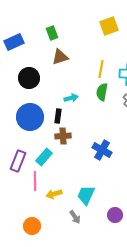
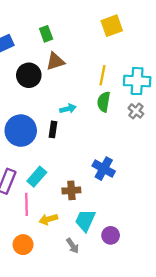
black circle: (29, 78) -> (29, 75), moved
brown cross: (63, 136) -> (71, 190), moved
purple circle: (115, 215) -> (111, 235), moved
orange circle: (32, 226) -> (23, 245), moved

